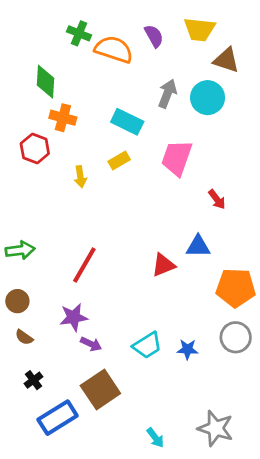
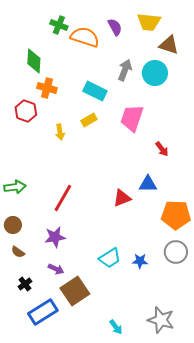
purple arrow: (91, 344) -> (56, 269), moved

